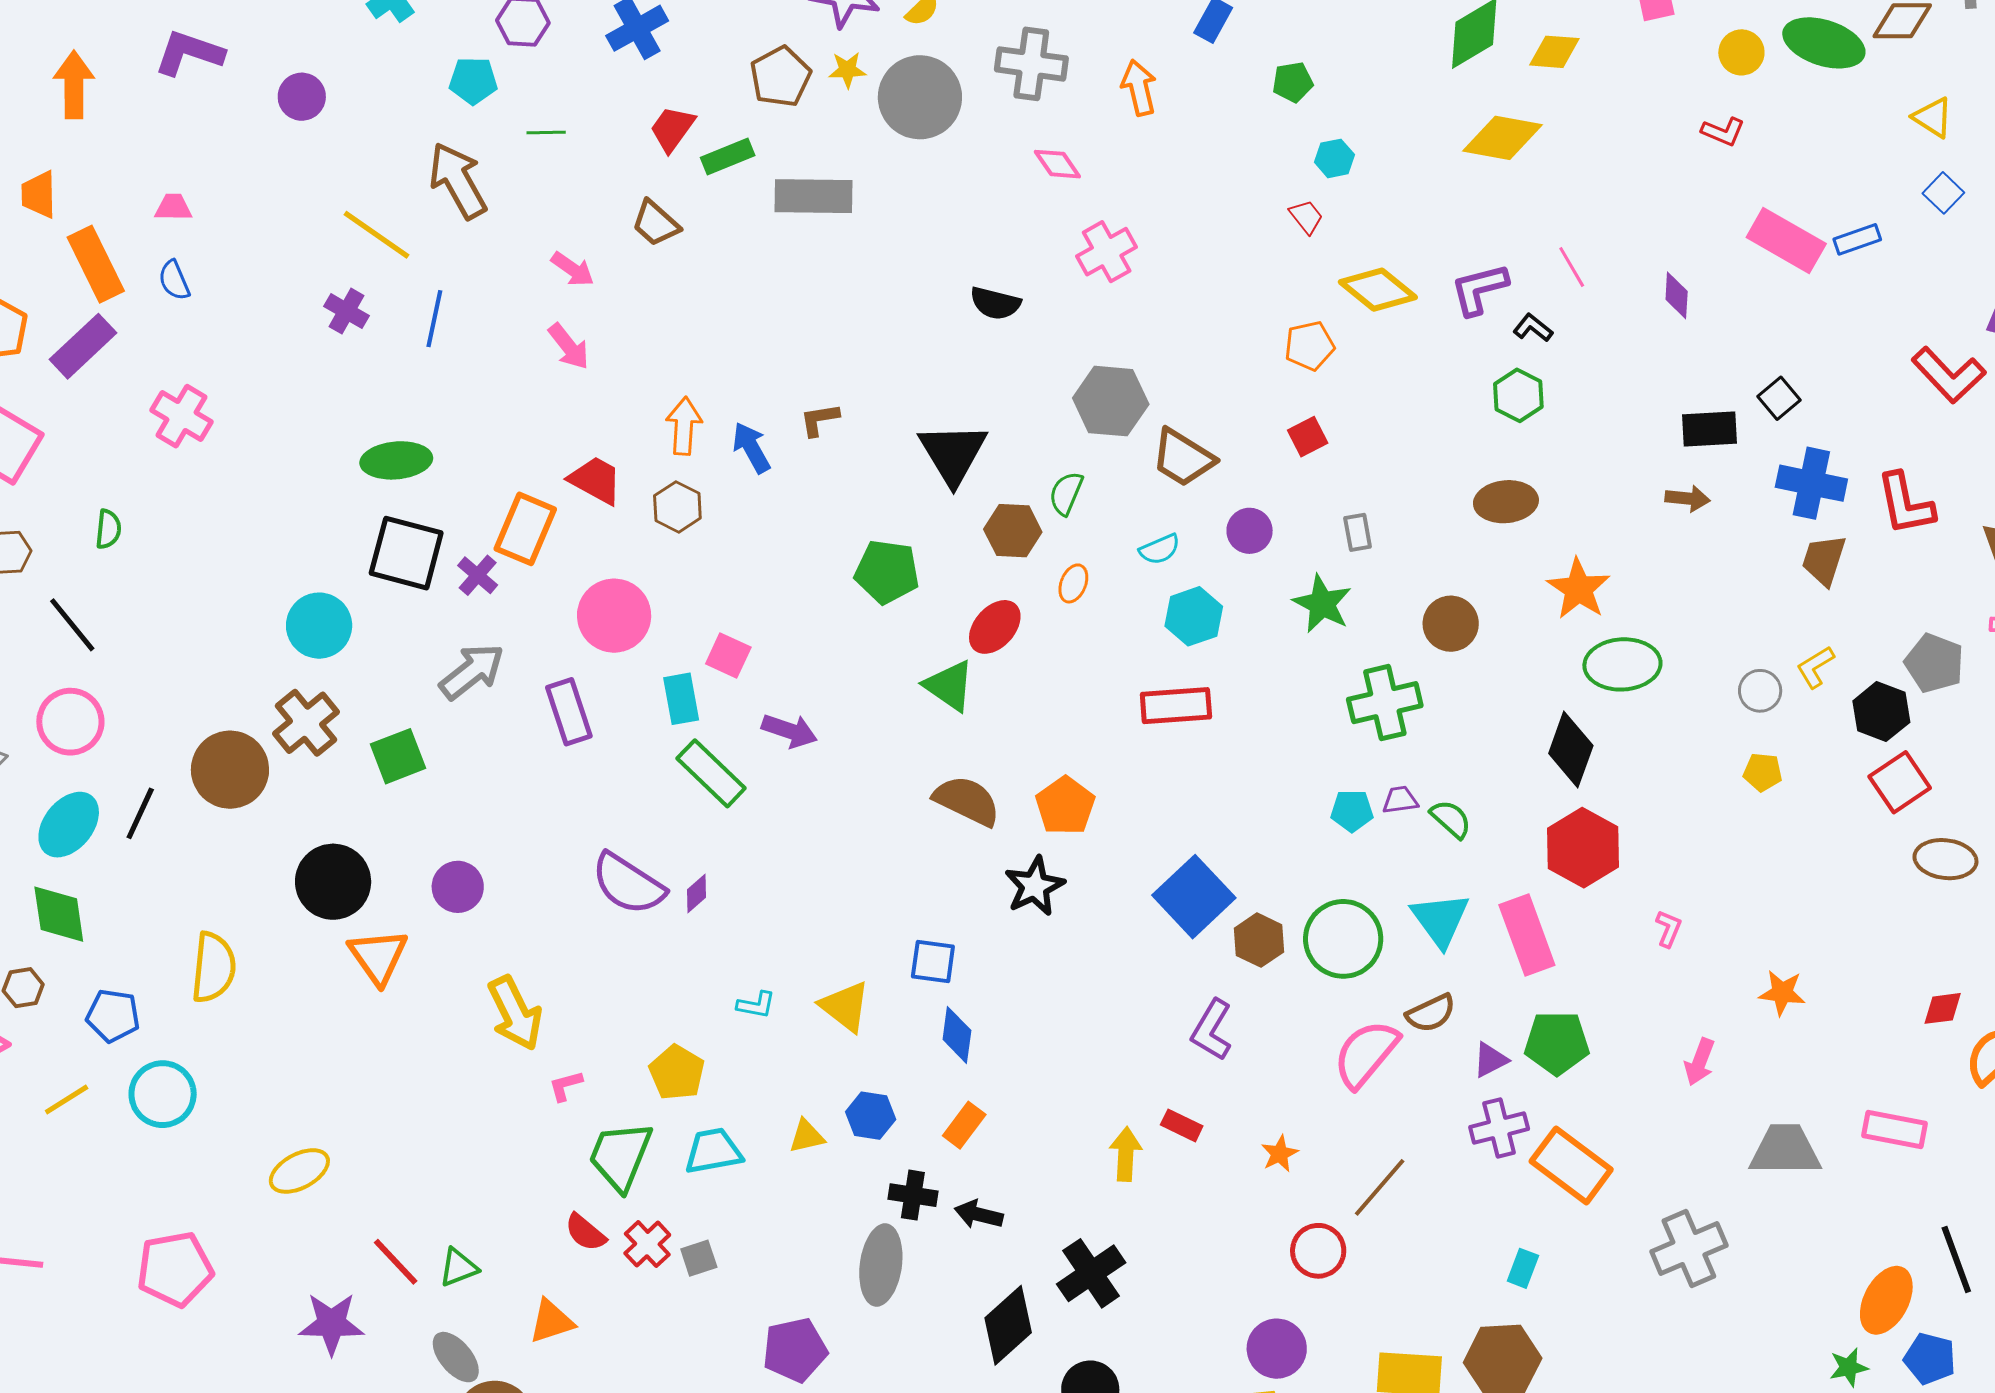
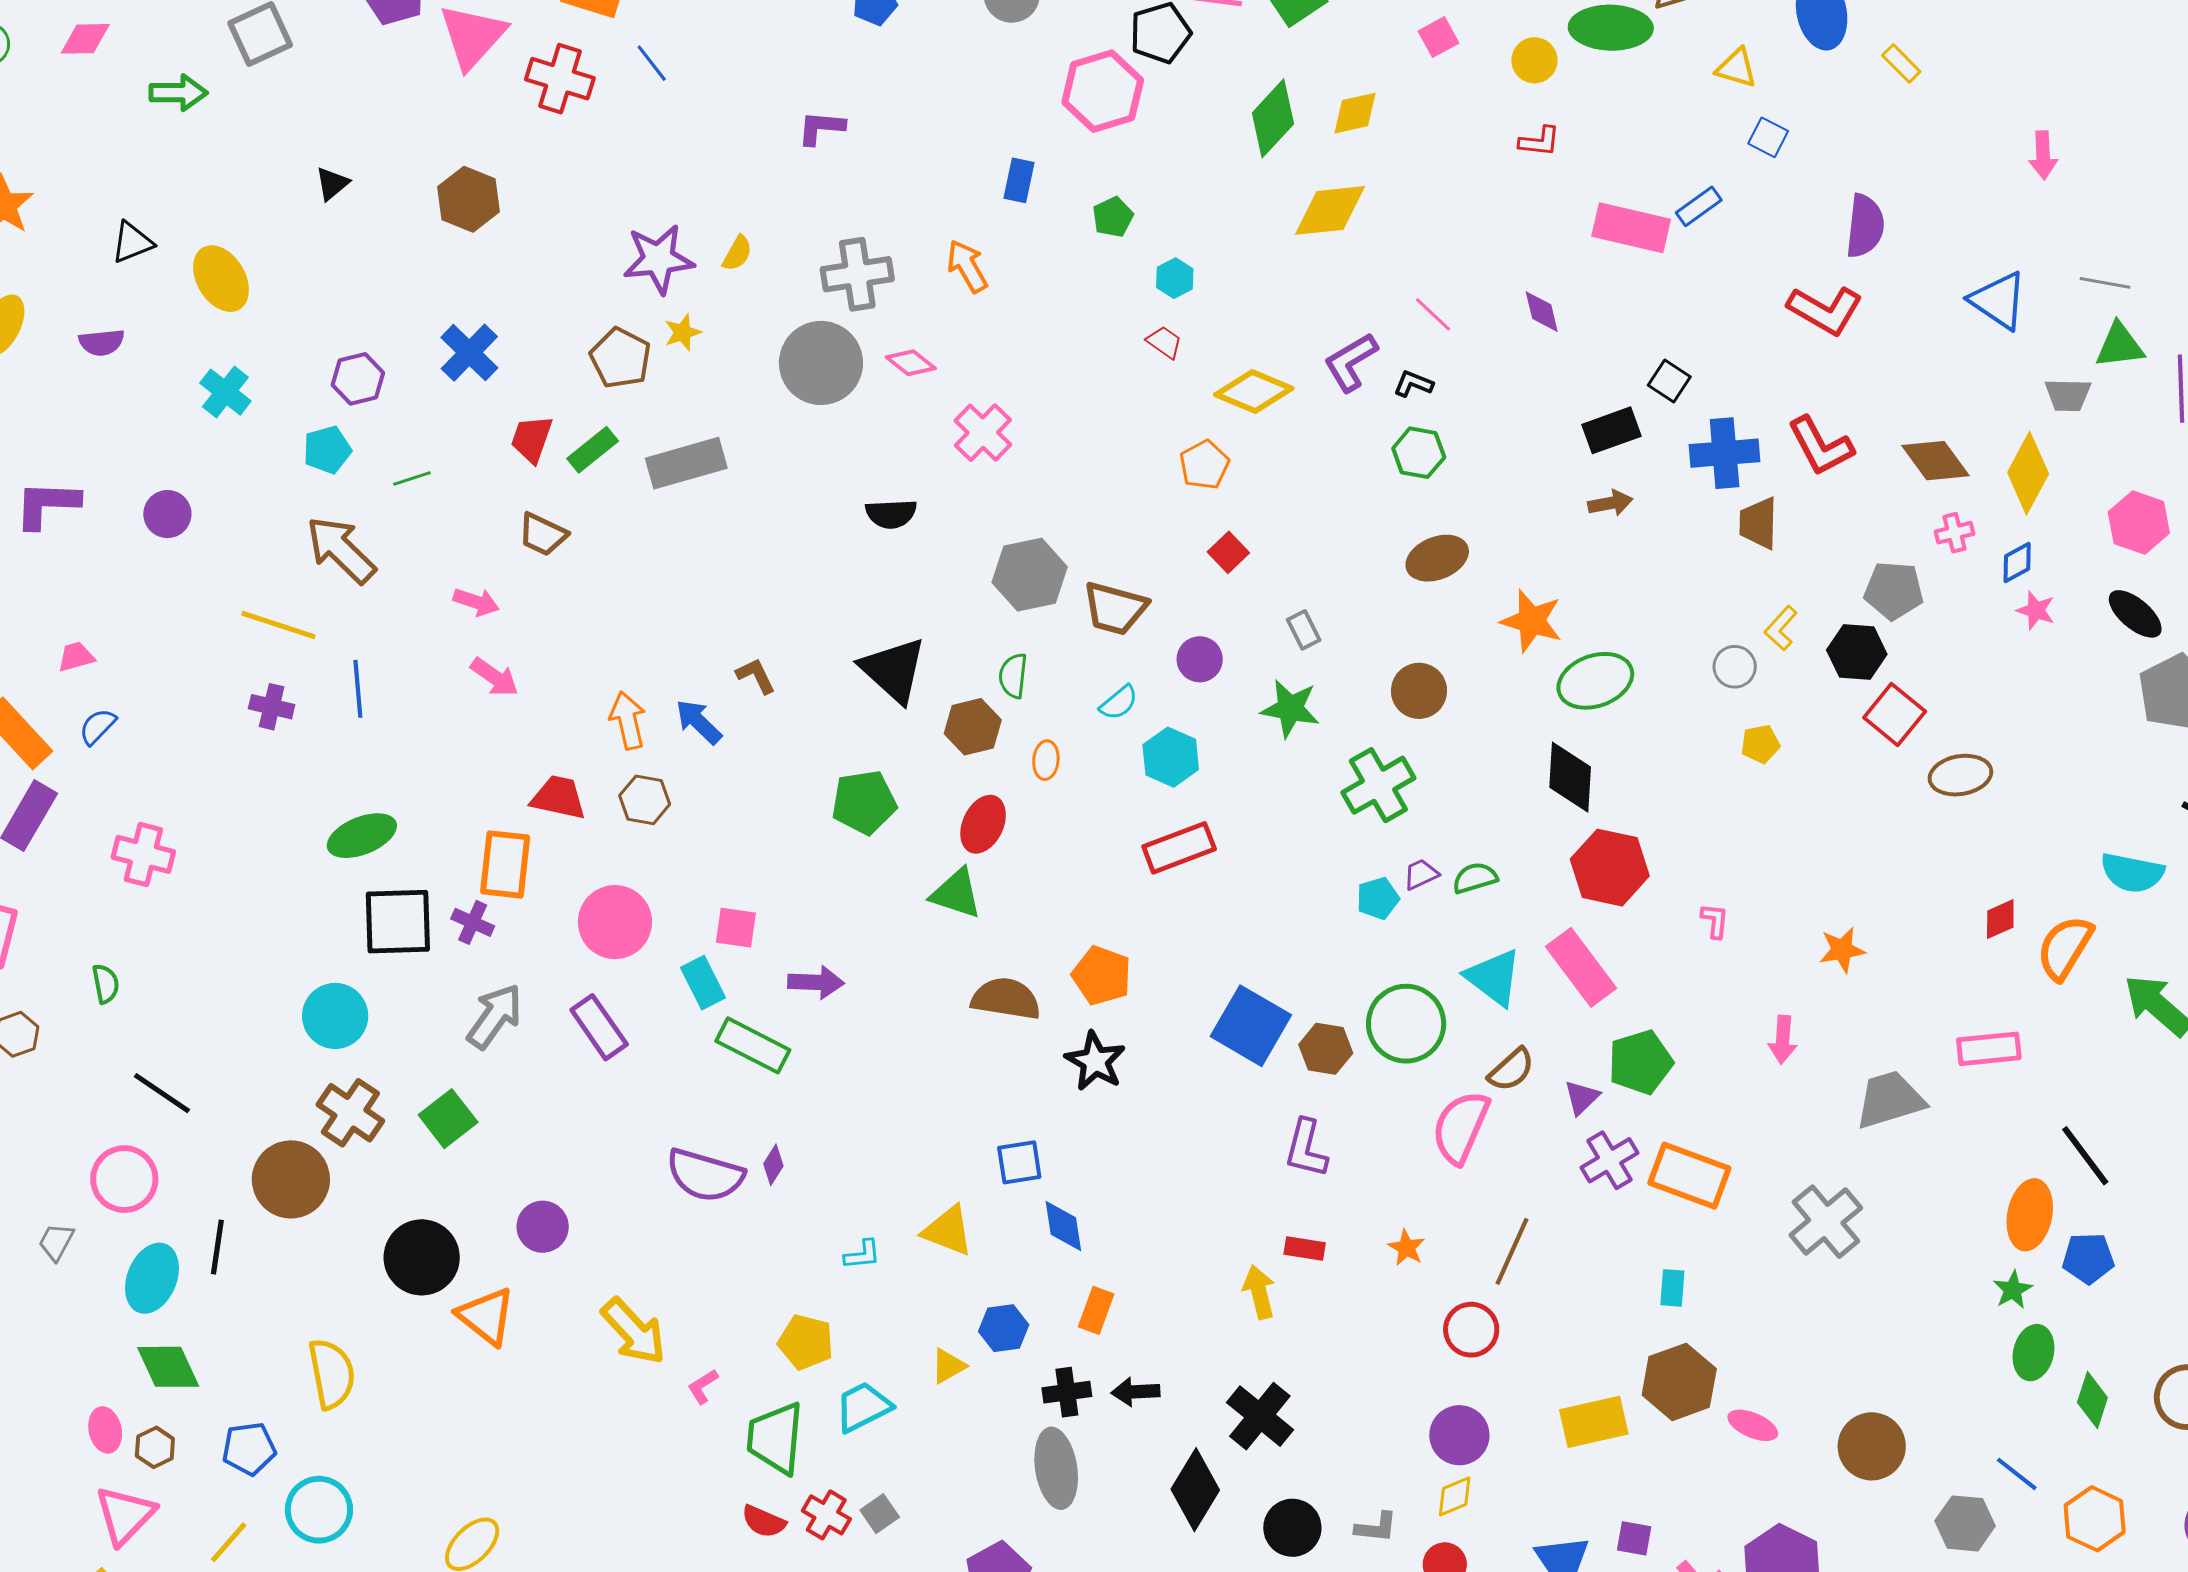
gray circle: (920, 97) -> (821, 363), moved
blue semicircle: (174, 280) -> (98, 726), turned 84
brown L-shape: (819, 420) -> (756, 676), turned 90
black line: (72, 625) -> (162, 1093), moved
green semicircle: (1451, 819) -> (1475, 878), turned -42

